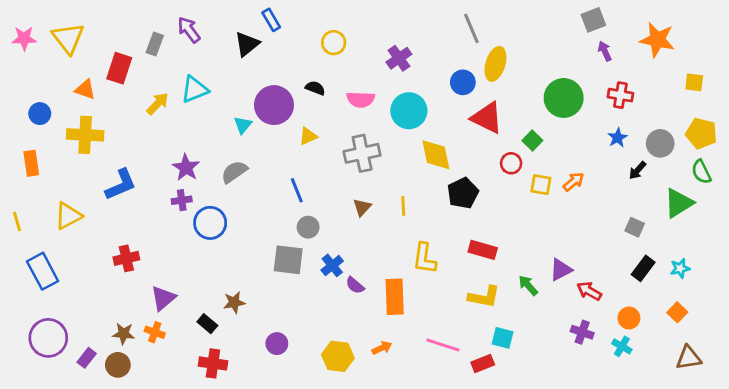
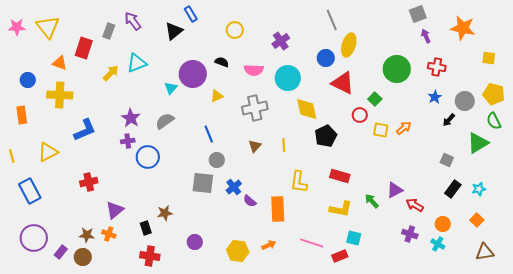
black rectangle: (207, 324) -> (146, 228), turned 32

